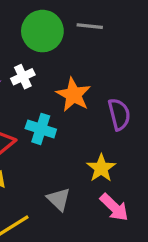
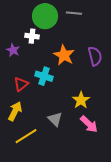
white cross: (23, 77) -> (32, 36), moved, turned 32
purple semicircle: (119, 114) -> (95, 56), moved

